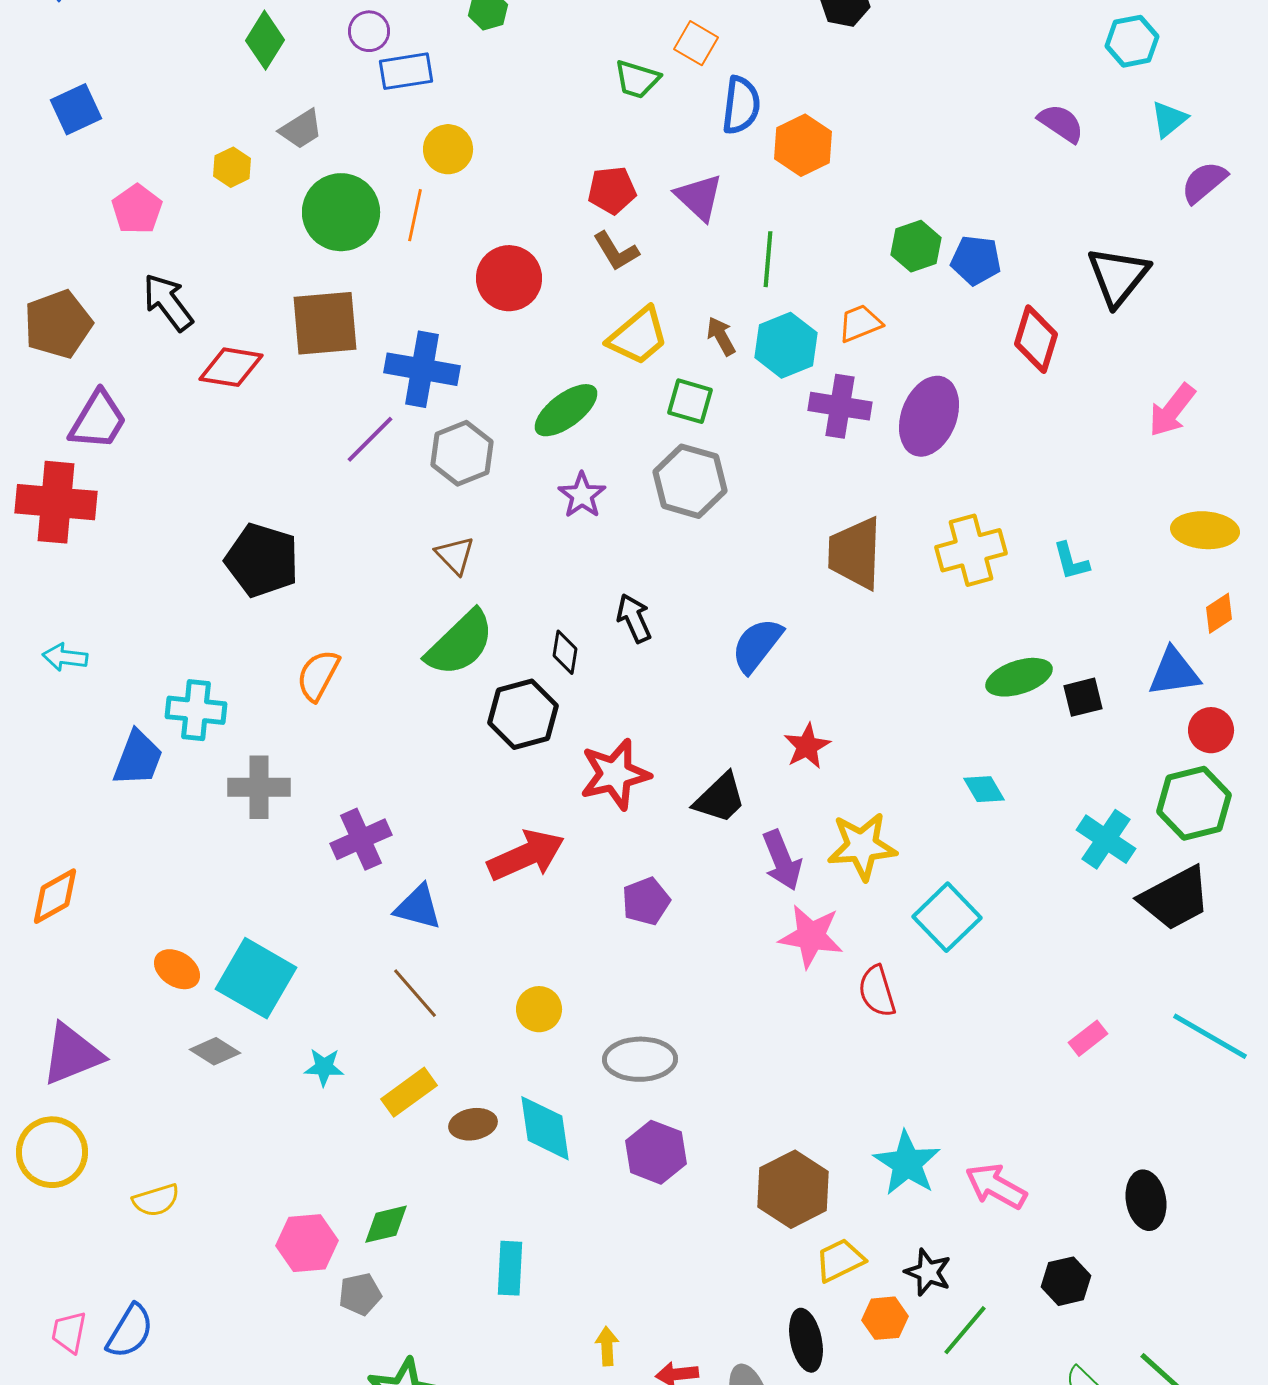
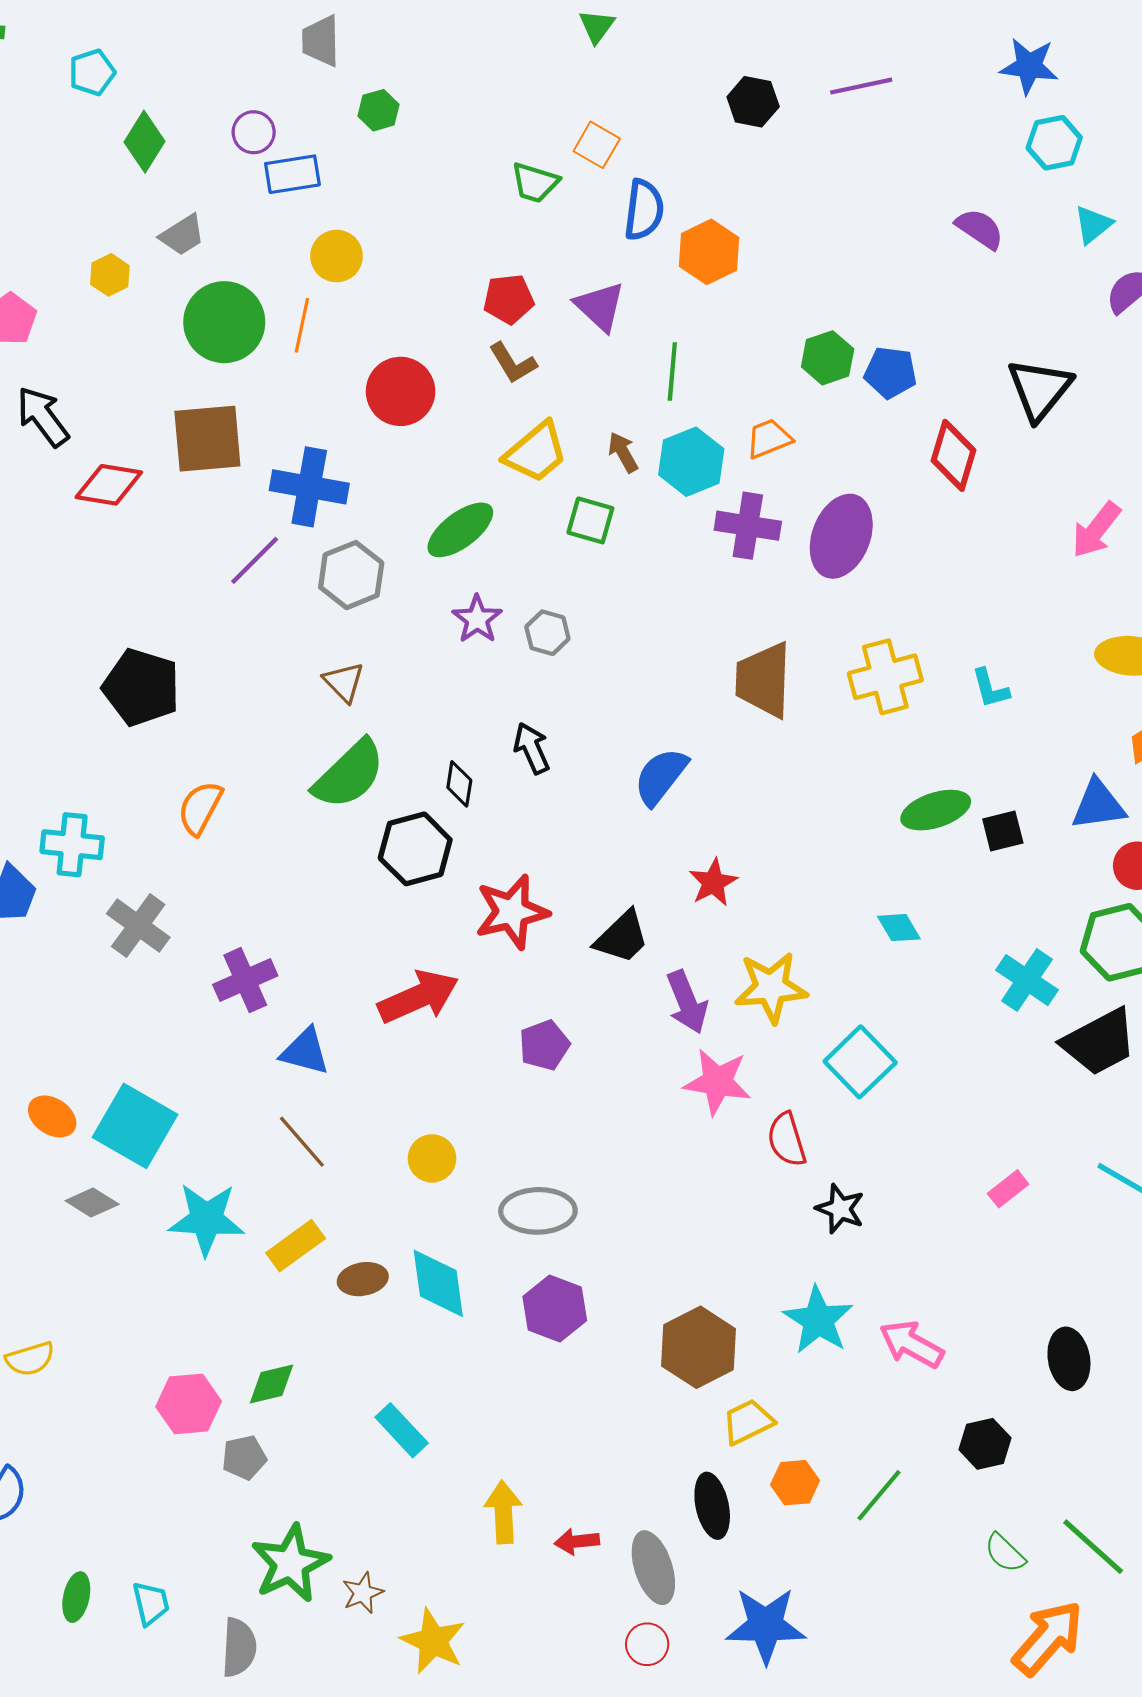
gray hexagon: (690, 481) -> (547, 633), moved, size x0.6
gray cross: (259, 787) -> (138, 925), turned 36
cyan star: (324, 1067) -> (206, 1219), size x1.8
cyan rectangle: (510, 1268) -> (402, 1430), turned -46
black star: (928, 1272) -> (840, 1209), moved
yellow arrow: (607, 1346) -> (503, 1512), size x1.5

